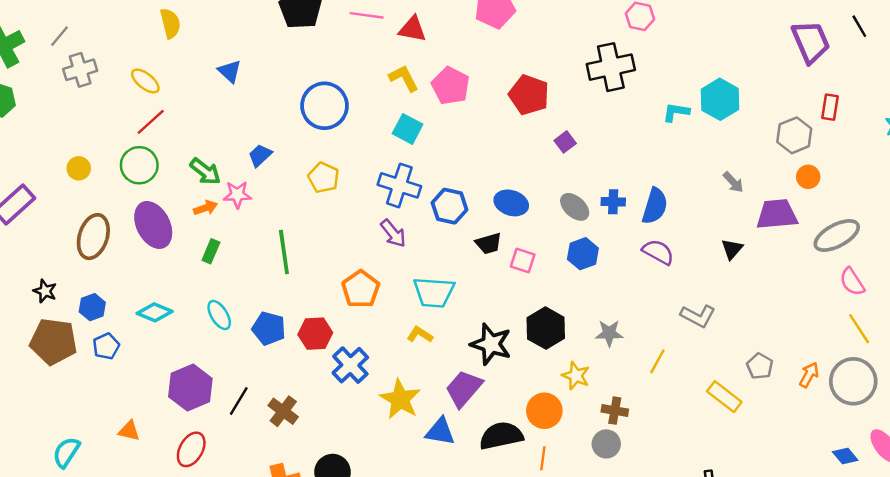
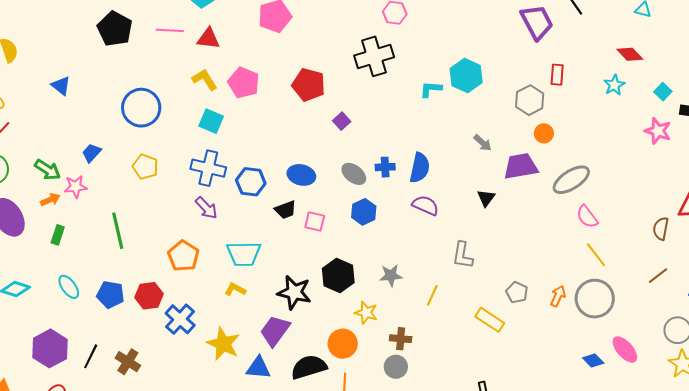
gray L-shape: (698, 316) -> (463, 255), turned 76

